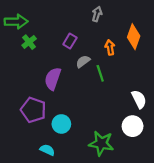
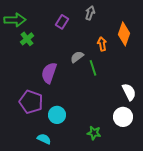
purple rectangle: (70, 41) -> (62, 22), moved
green star: (101, 143) -> (94, 133), size x0.6

